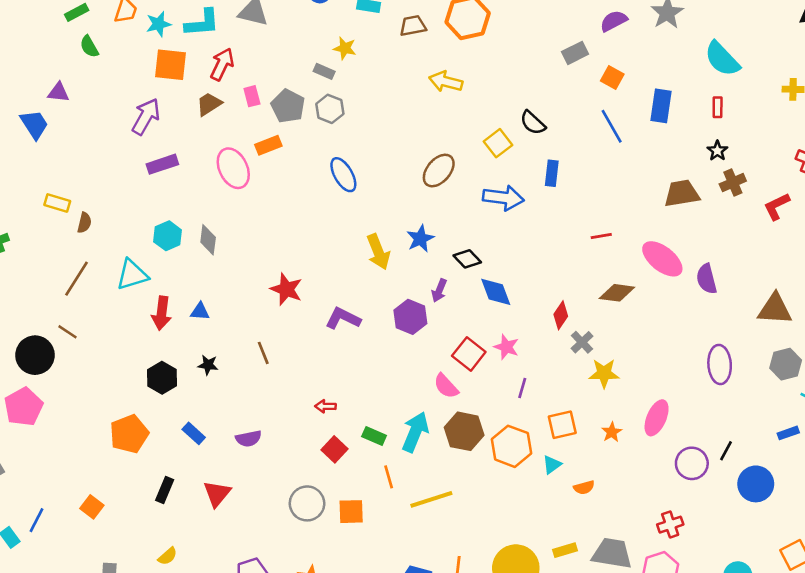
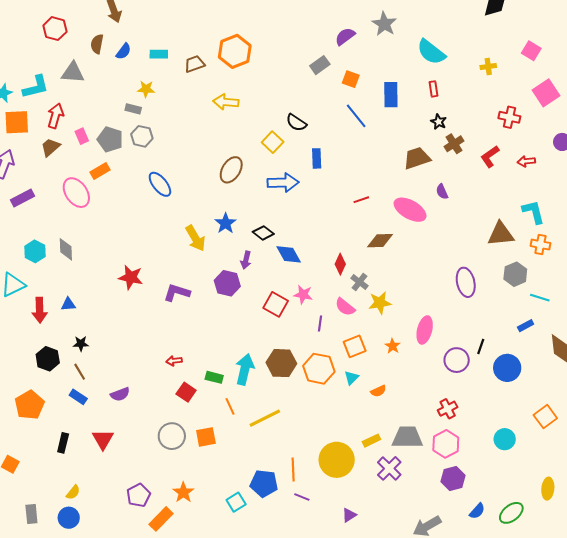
purple semicircle: (707, 279) -> (442, 192), moved, size x0.7
brown line: (263, 353) -> (80, 372), moved
pink semicircle: (446, 386) -> (345, 307), moved

